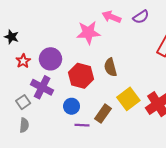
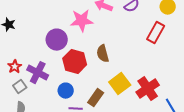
purple circle: (50, 59) -> (57, 40), moved
red star: (23, 61) -> (15, 67), moved

